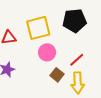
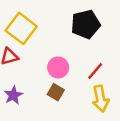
yellow square: (38, 28) -> (21, 28), moved, turned -30
brown square: (57, 75) -> (56, 92), moved

